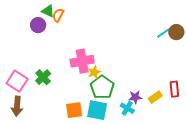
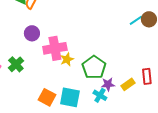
purple circle: (38, 25) -> (32, 33), moved
green pentagon: (102, 87) -> (94, 67), moved
orange square: (74, 110) -> (47, 97), turned 36

